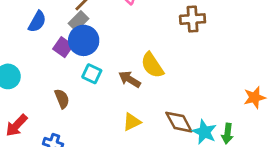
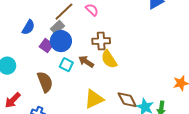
brown cross: (193, 19) -> (101, 41), moved
brown arrow: (130, 79) -> (86, 62), moved
brown semicircle: (62, 99) -> (45, 82), size x1.5
yellow triangle: (132, 122) -> (94, 99), size x1.5

